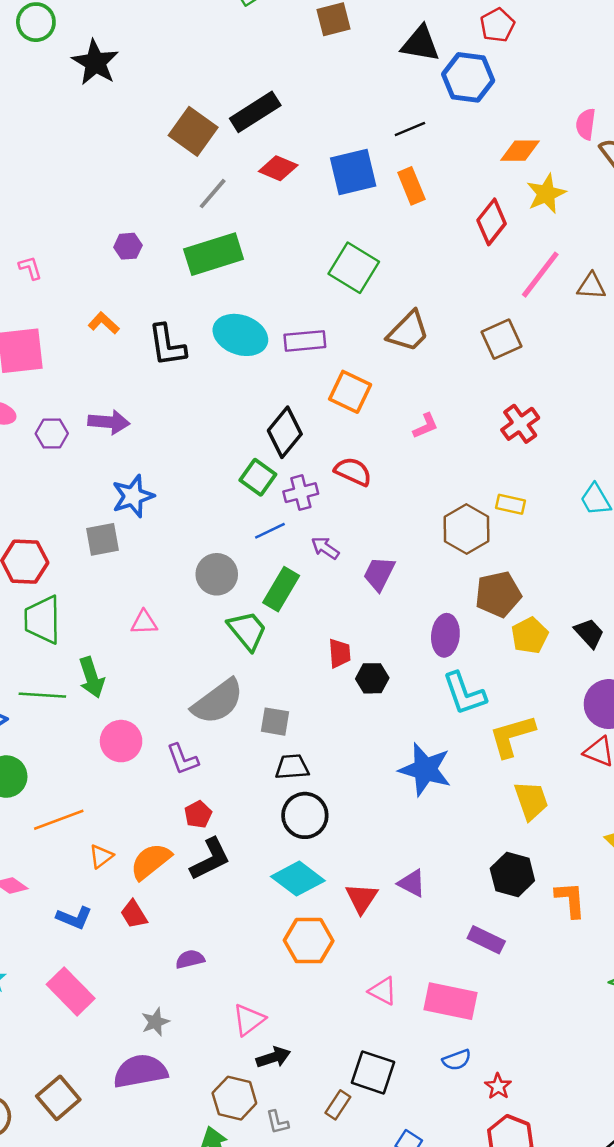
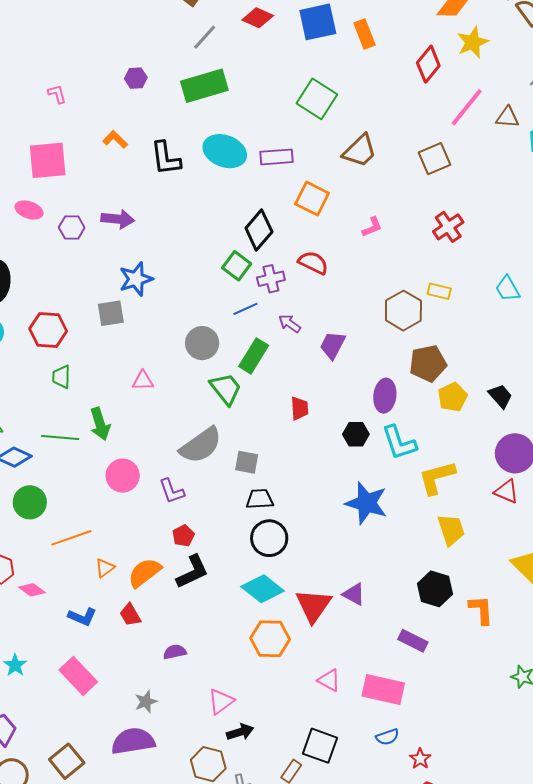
green trapezoid: (42, 620) -> (61, 377), size x0.6
black hexagon: (372, 678) -> (356, 434), moved
red triangle: (362, 898) -> (313, 606), size x1.4

